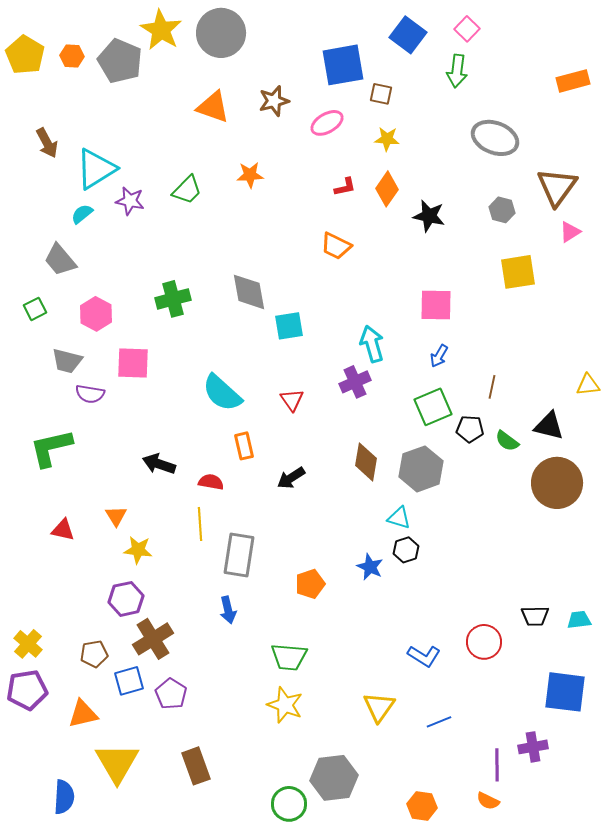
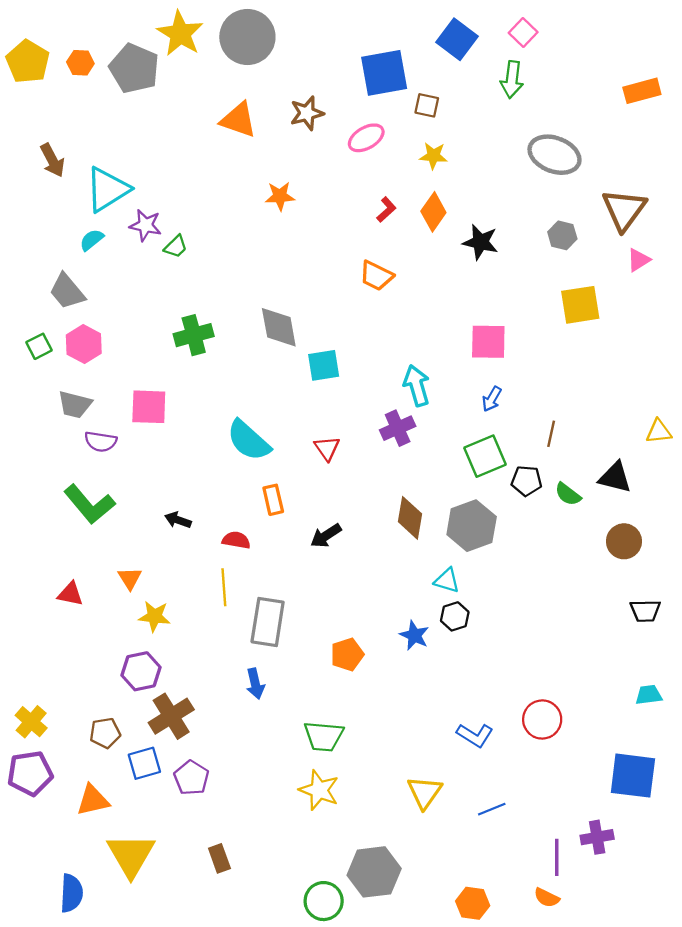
red L-shape: (345, 187) -> (386, 210), turned -30
green trapezoid: (187, 190) -> (176, 247), moved, size x0.7
pink hexagon: (96, 314) -> (84, 344), moved
green L-shape: (51, 448) -> (89, 504), moved, turned -117
black arrow: (159, 464) -> (178, 520), size x0.7
brown circle: (557, 483) -> (624, 541), size x0.6
black trapezoid: (535, 616) -> (645, 611), moved
brown rectangle: (196, 766) -> (219, 858), size x0.7

